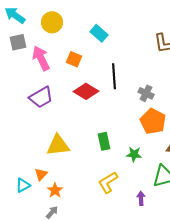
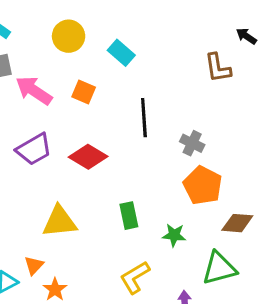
yellow circle: (52, 22) -> (69, 36), moved
pink arrow: (41, 58) -> (34, 90), turned -30
red diamond: (86, 91) -> (88, 157), moved

